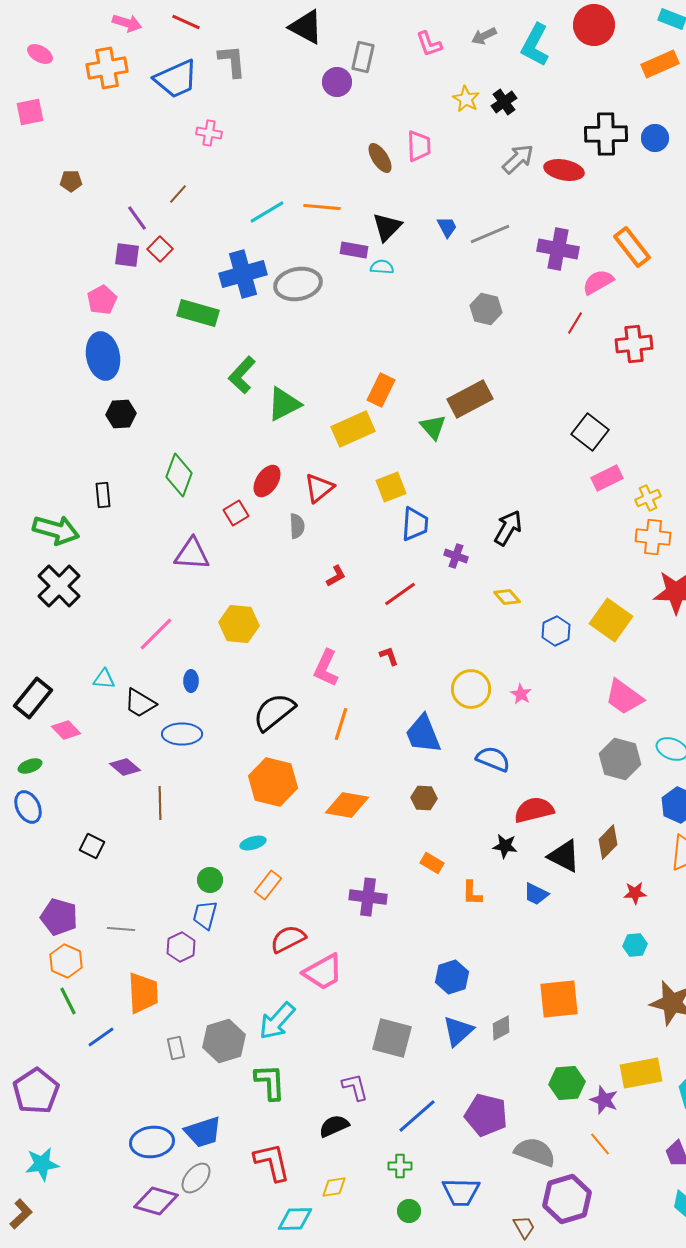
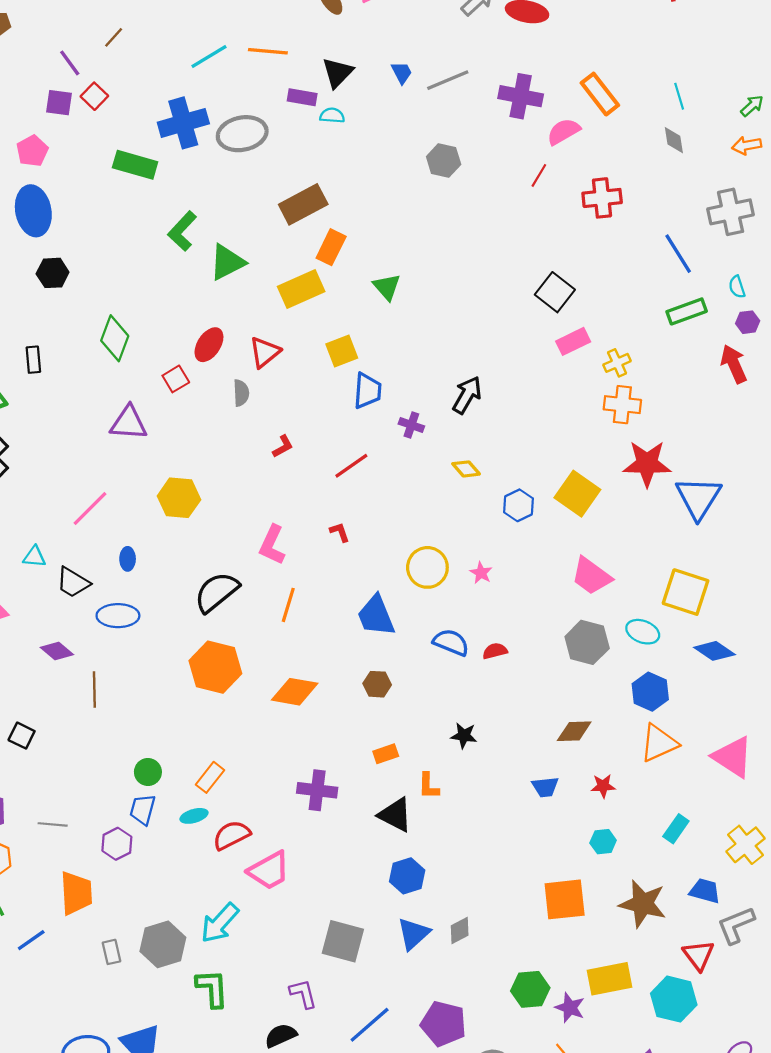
brown rectangle: (470, 399) -> (303, 204), moved
red semicircle: (534, 810) -> (495, 651), moved, size x0.6
brown diamond: (608, 842) -> (574, 731), turned 44
cyan ellipse: (253, 843) -> (194, 816), moved
black triangle: (564, 856) -> (395, 815), moved
orange rectangle: (432, 863) -> (386, 754), turned -50
blue trapezoid: (536, 894) -> (545, 787), moved, turned -32
orange square: (559, 999) -> (565, 899), moved

